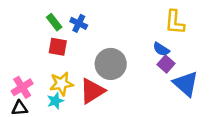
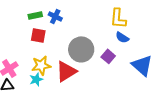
green rectangle: (54, 22) -> (35, 15), turned -64
yellow L-shape: (175, 22) -> (118, 18), moved
purple square: (166, 64) -> (108, 56), moved

